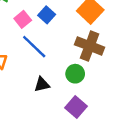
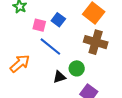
pink square: (23, 19) -> (39, 25), turned -32
green circle: (75, 74) -> (77, 68), moved

